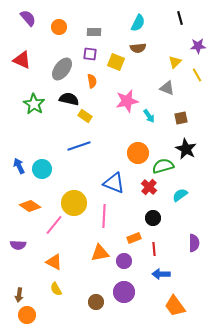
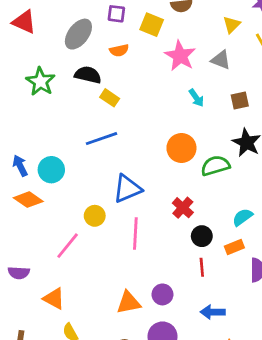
orange semicircle: (92, 81) -> (119, 50), turned 88
pink star: (127, 101) -> (180, 56), moved, turned -30
blue triangle: (114, 183) -> (127, 189), moved, turned -45
red cross: (149, 187) -> (183, 208), moved
cyan semicircle: (180, 195) -> (242, 217), moved
yellow circle: (74, 203) -> (95, 216), size x0.6
orange diamond: (30, 206) -> (28, 200), moved
orange rectangle: (134, 238) -> (234, 247), moved
red line: (154, 249) -> (202, 267), moved
orange triangle: (100, 253) -> (129, 303), moved
orange triangle: (54, 262) -> (54, 299), moved

